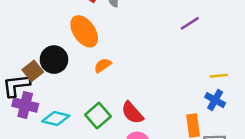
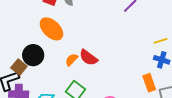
orange semicircle: (103, 65) -> (72, 60), moved
red semicircle: (132, 113) -> (88, 58), moved

